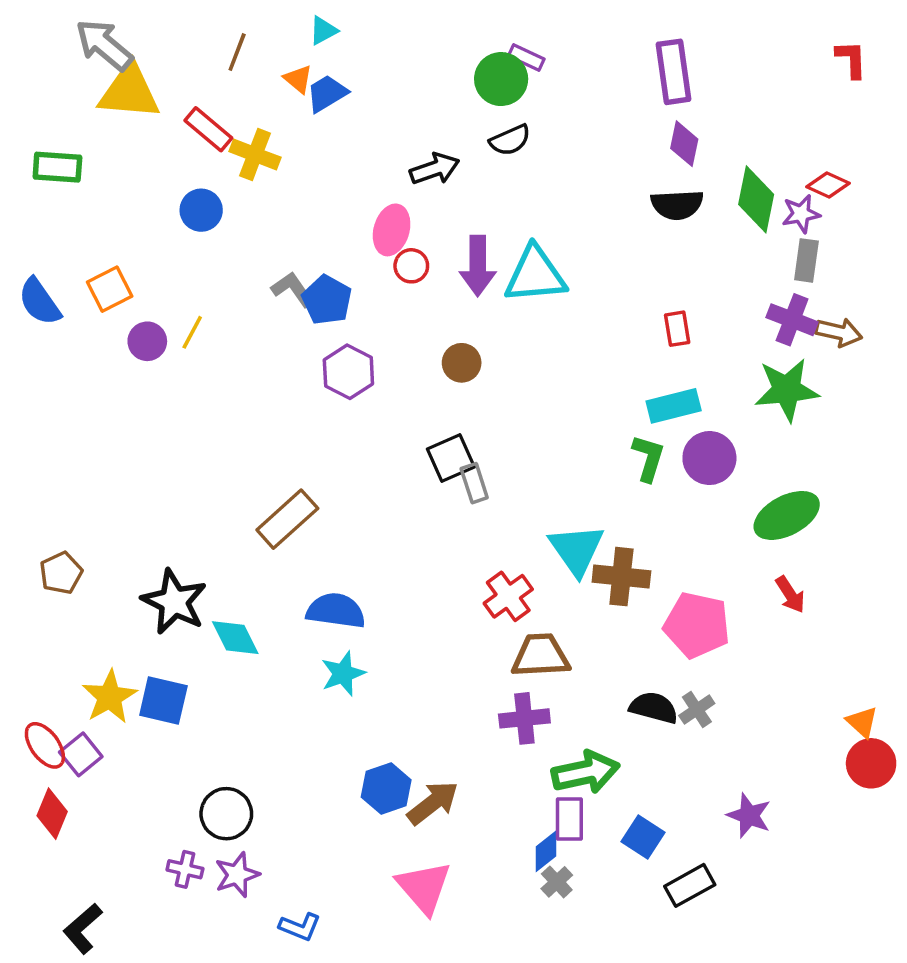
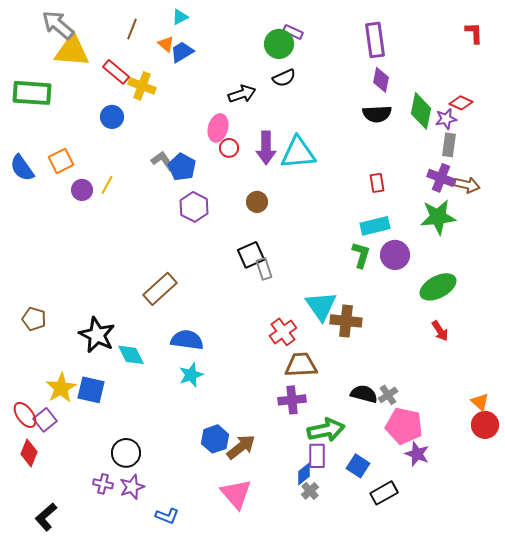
green rectangle: (57, 167) -> (32, 93), size x1.4
brown pentagon: (61, 573) -> (34, 319), turned -30
pink pentagon: (697, 625) -> (404, 426), moved

